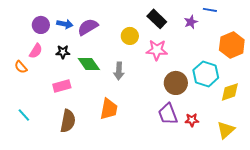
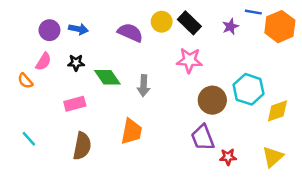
purple semicircle: (88, 27) -> (130, 33), moved, turned 55
yellow circle: (130, 36) -> (162, 22), moved
orange hexagon: (232, 45) -> (280, 27), moved
red star: (192, 120) -> (228, 157), moved

